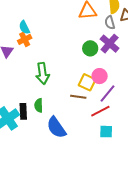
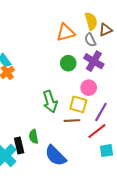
green circle: (90, 48) -> (68, 63), moved
green arrow: (43, 74) -> (50, 102), moved
pink circle: (100, 76) -> (89, 88), moved

